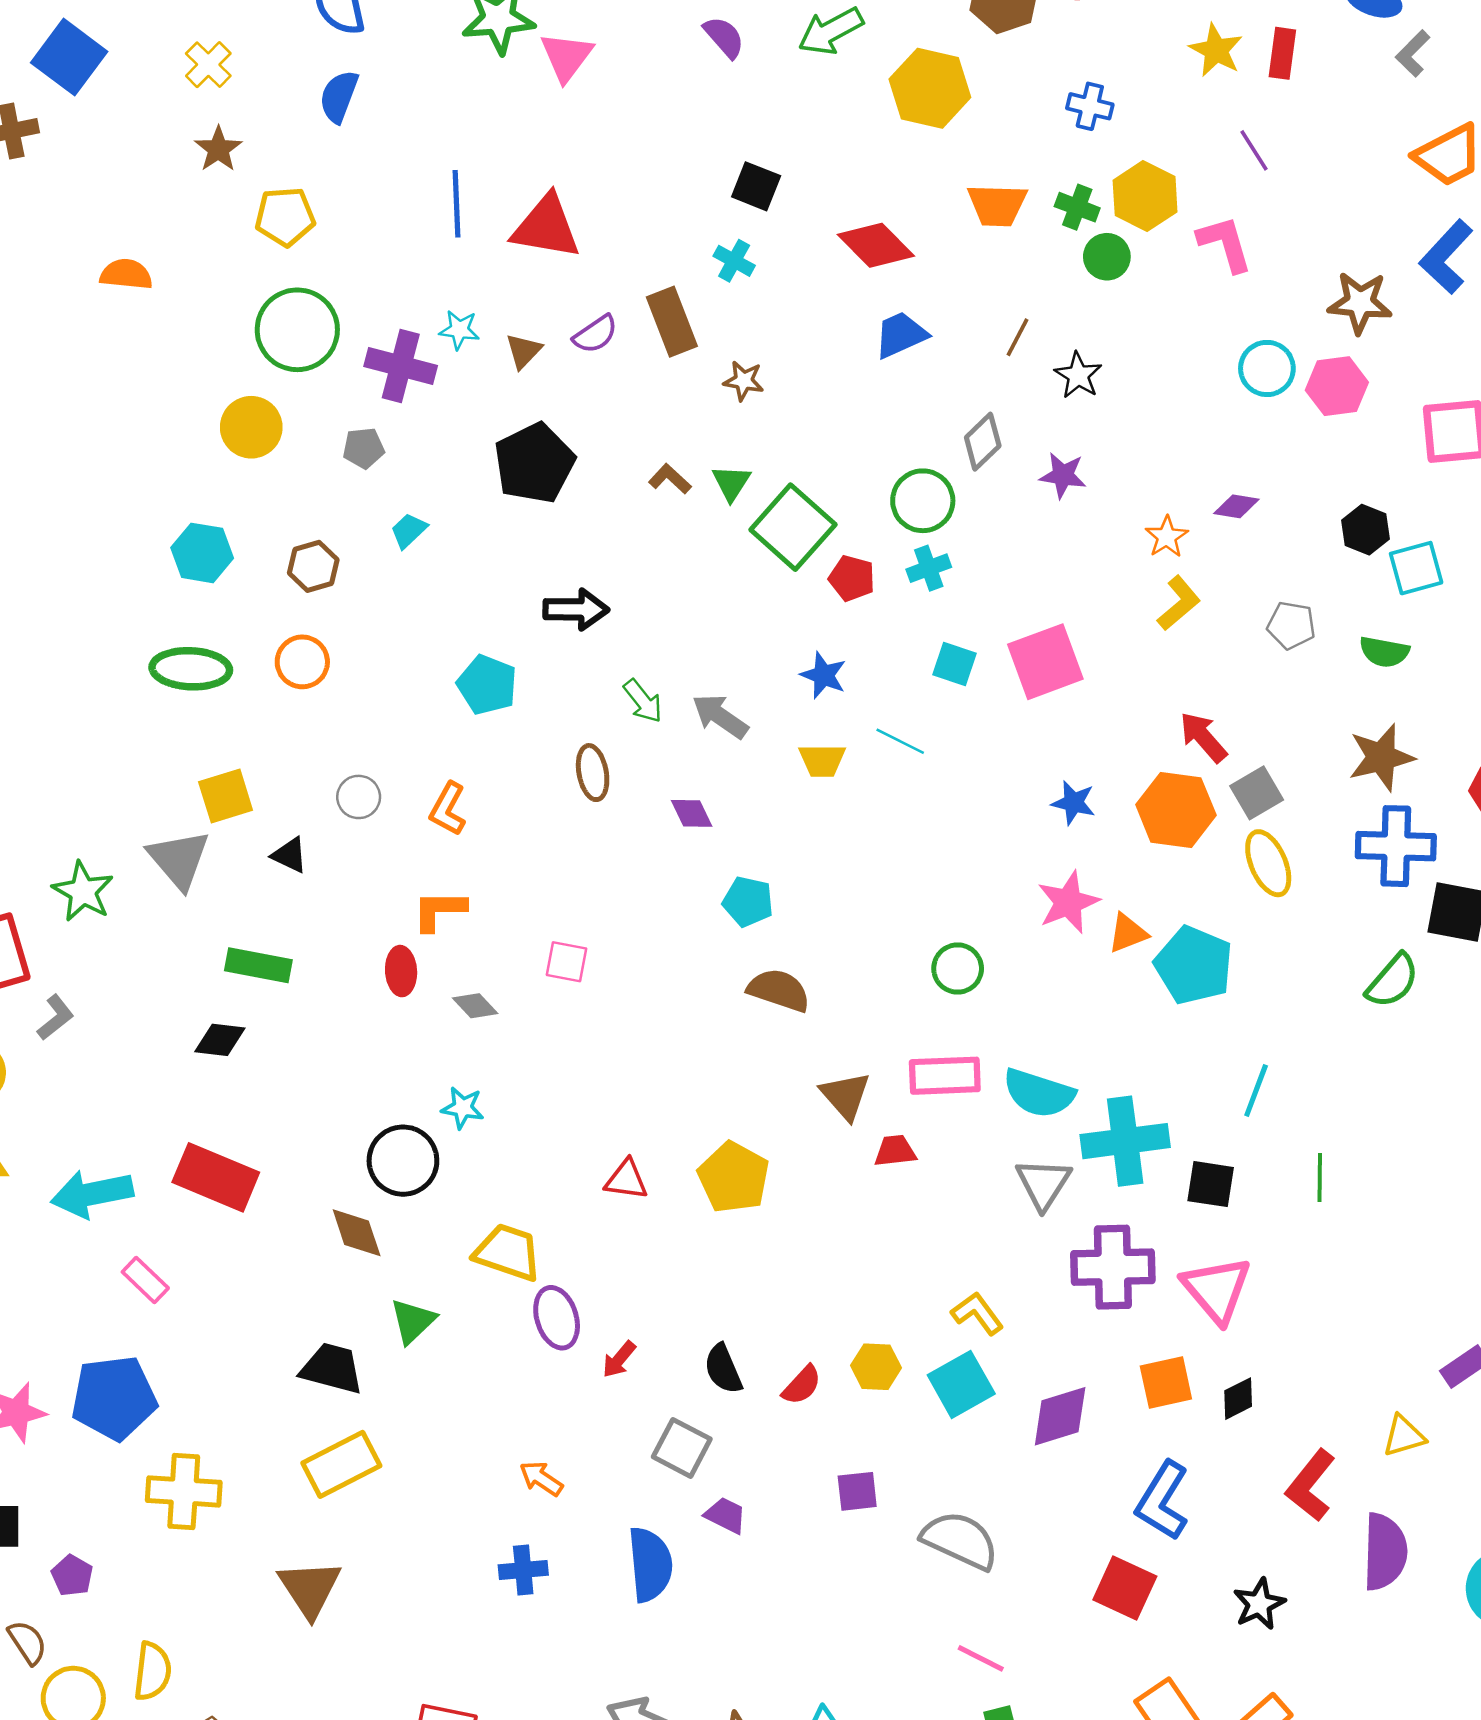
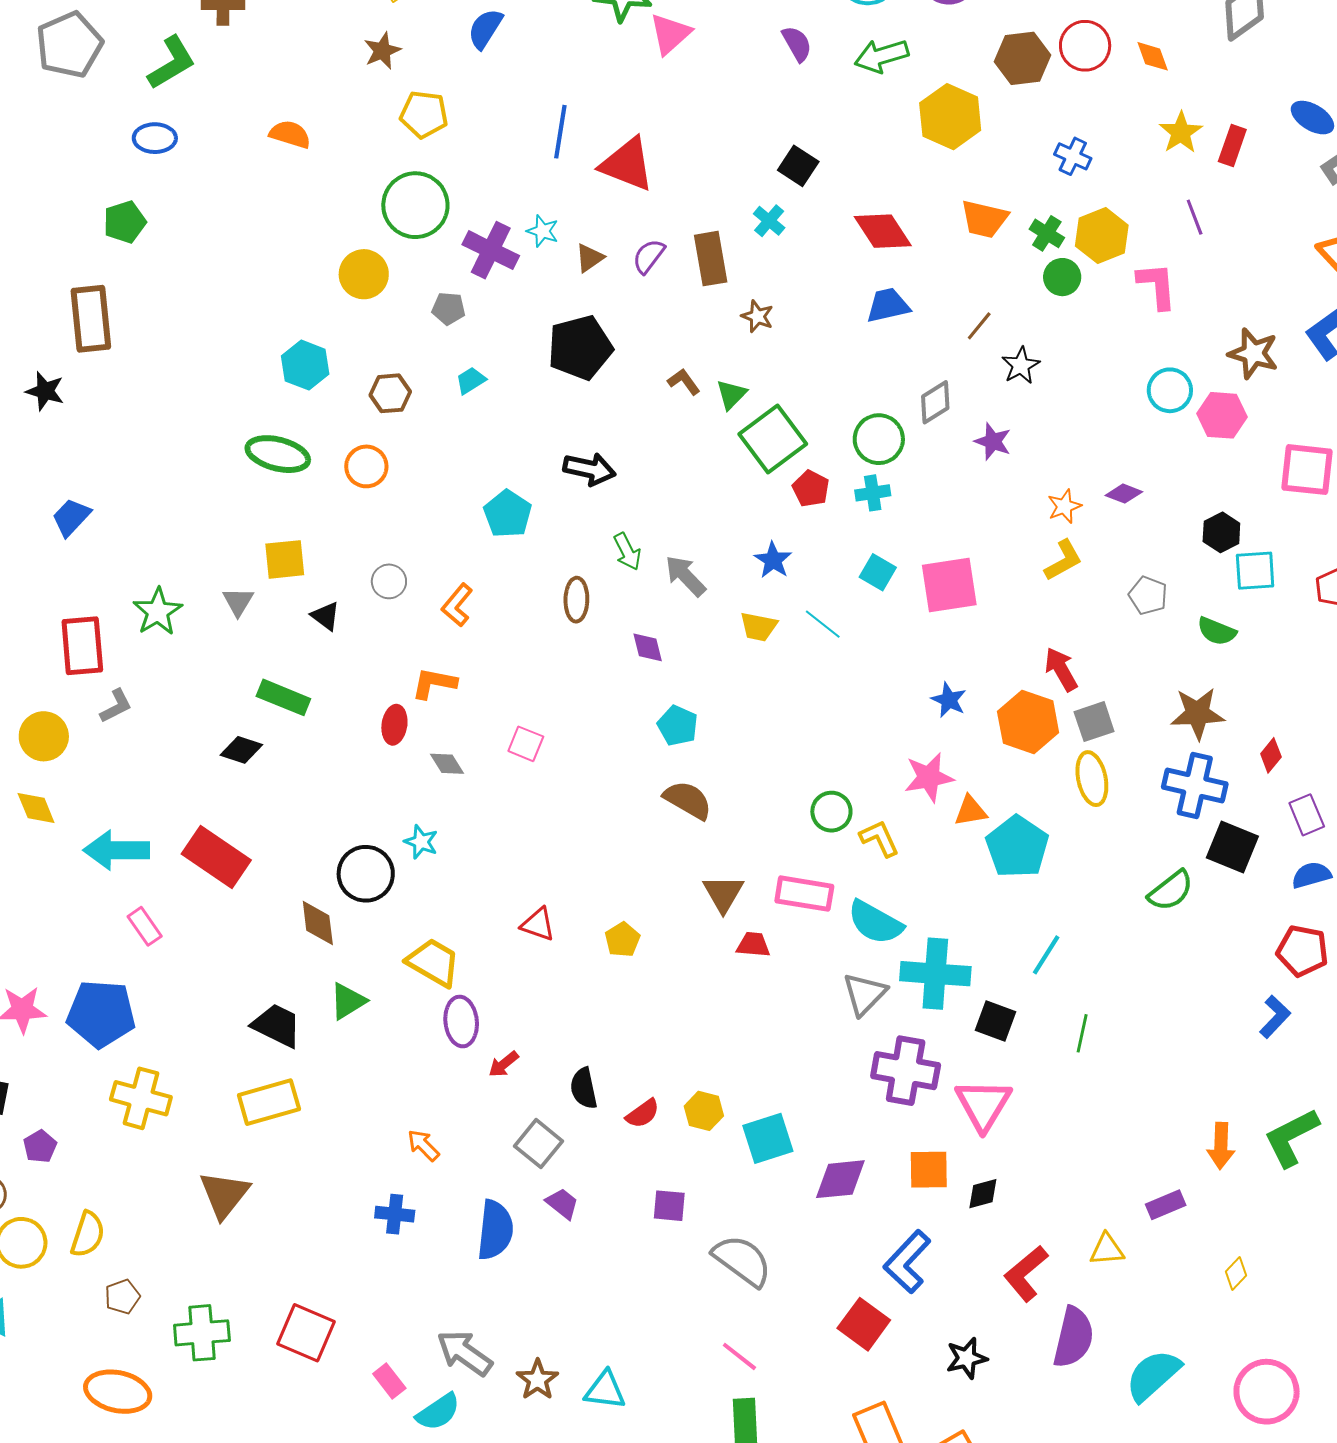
purple semicircle: (595, 334) -> (649, 256), turned 150
gray triangle: (179, 859) -> (238, 602), size x0.6
yellow pentagon: (734, 1177) -> (622, 940), size x0.6
yellow L-shape: (977, 1313) -> (879, 838), moved

